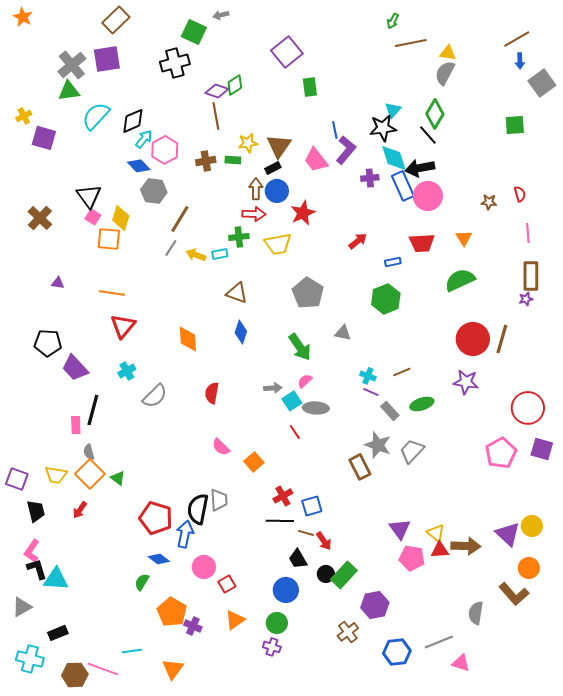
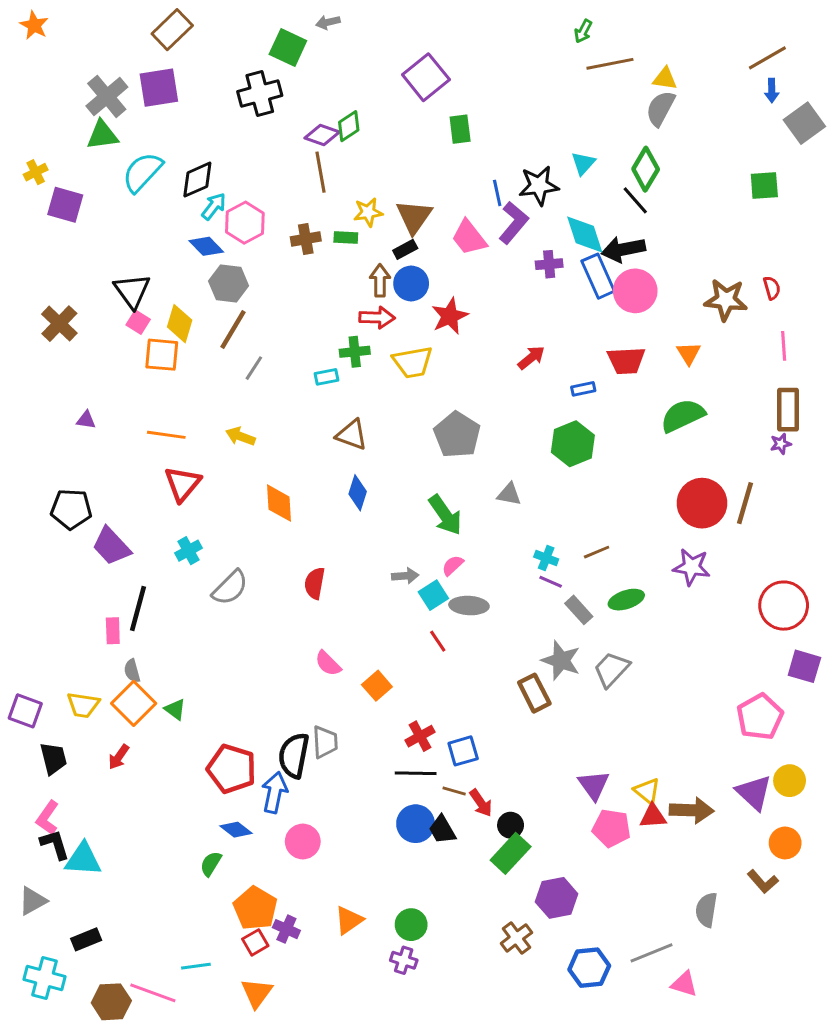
black star: (383, 128) -> (539, 186), moved
brown star: (489, 202) -> (726, 300), size x1.8
brown line: (180, 219) -> (233, 329), moved
yellow arrow: (196, 255) -> (240, 436), moved
pink pentagon: (501, 453) -> (760, 717), moved
black circle: (326, 574) -> (511, 825), moved
red square: (227, 584) -> (255, 942), moved
blue circle: (286, 590) -> (416, 824), moved
brown L-shape: (514, 594) -> (763, 882), size x0.7

